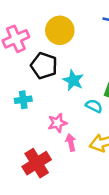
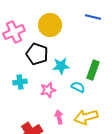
cyan star: (73, 80) -> (61, 66), turned -30
pink star: (57, 123) -> (48, 90), moved

